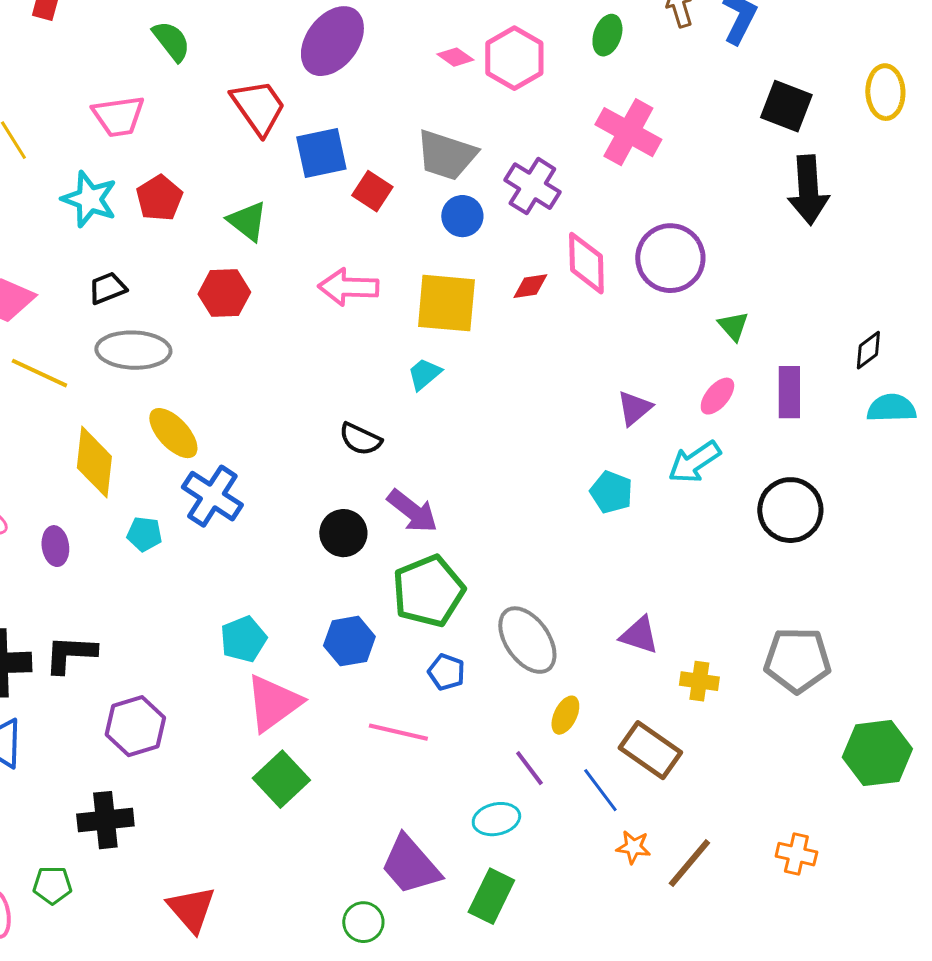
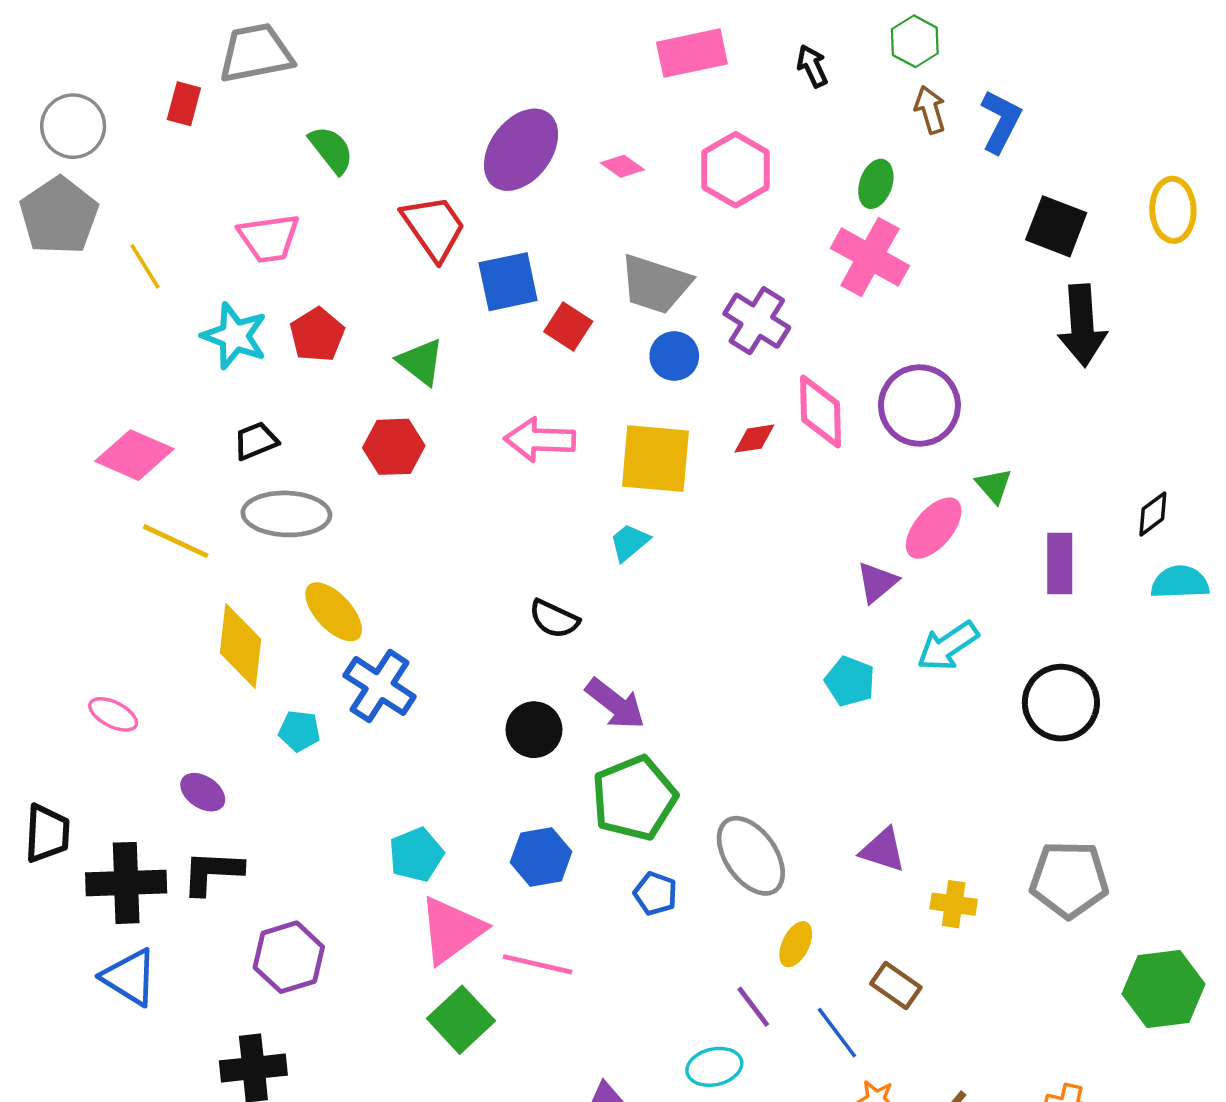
green ellipse: (607, 35) -> (876, 184), moved
pink diamond: (455, 57) -> (622, 166), moved
pink ellipse: (717, 396) -> (934, 528), moved, size x1.4
purple ellipse: (55, 546) -> (203, 792), moved, turned -48
pink line: (398, 732) -> (538, 964), moved
brown rectangle: (650, 750) -> (896, 985), size x0.7

